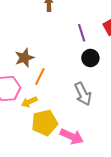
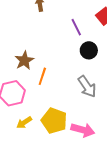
yellow arrow: (29, 102) -> (24, 123), moved
yellow pentagon: (45, 123) -> (54, 121), turned -30

